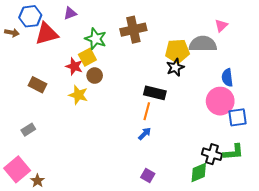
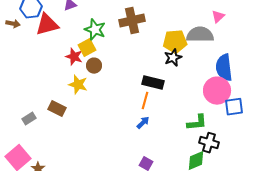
blue semicircle: (227, 78) -> (224, 68), size x1.5
brown rectangle: (37, 85) -> (57, 109), moved
green L-shape: (233, 152) -> (197, 123), moved

